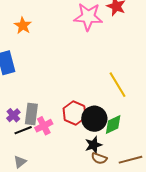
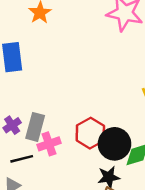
black line: (23, 130) -> (22, 159), moved

